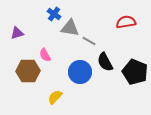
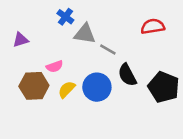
pink semicircle: (45, 55) -> (55, 66), turned -80
yellow semicircle: (55, 97) -> (67, 90), moved

